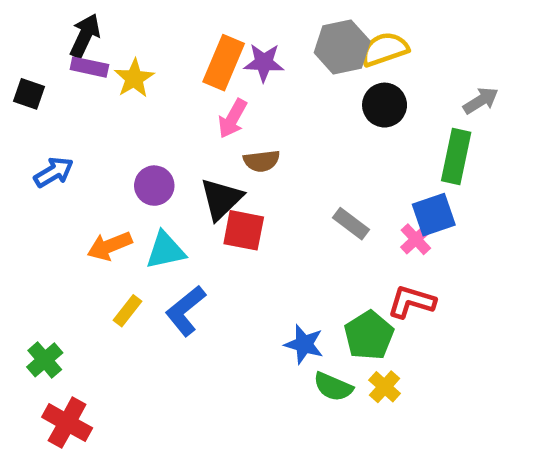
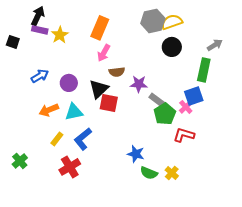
purple star: (264, 63) -> (139, 84), moved
blue arrow: (54, 172) -> (40, 76), moved
green pentagon: (369, 335) -> (165, 114), moved
red cross: (67, 423) -> (70, 167), moved, turned 30

